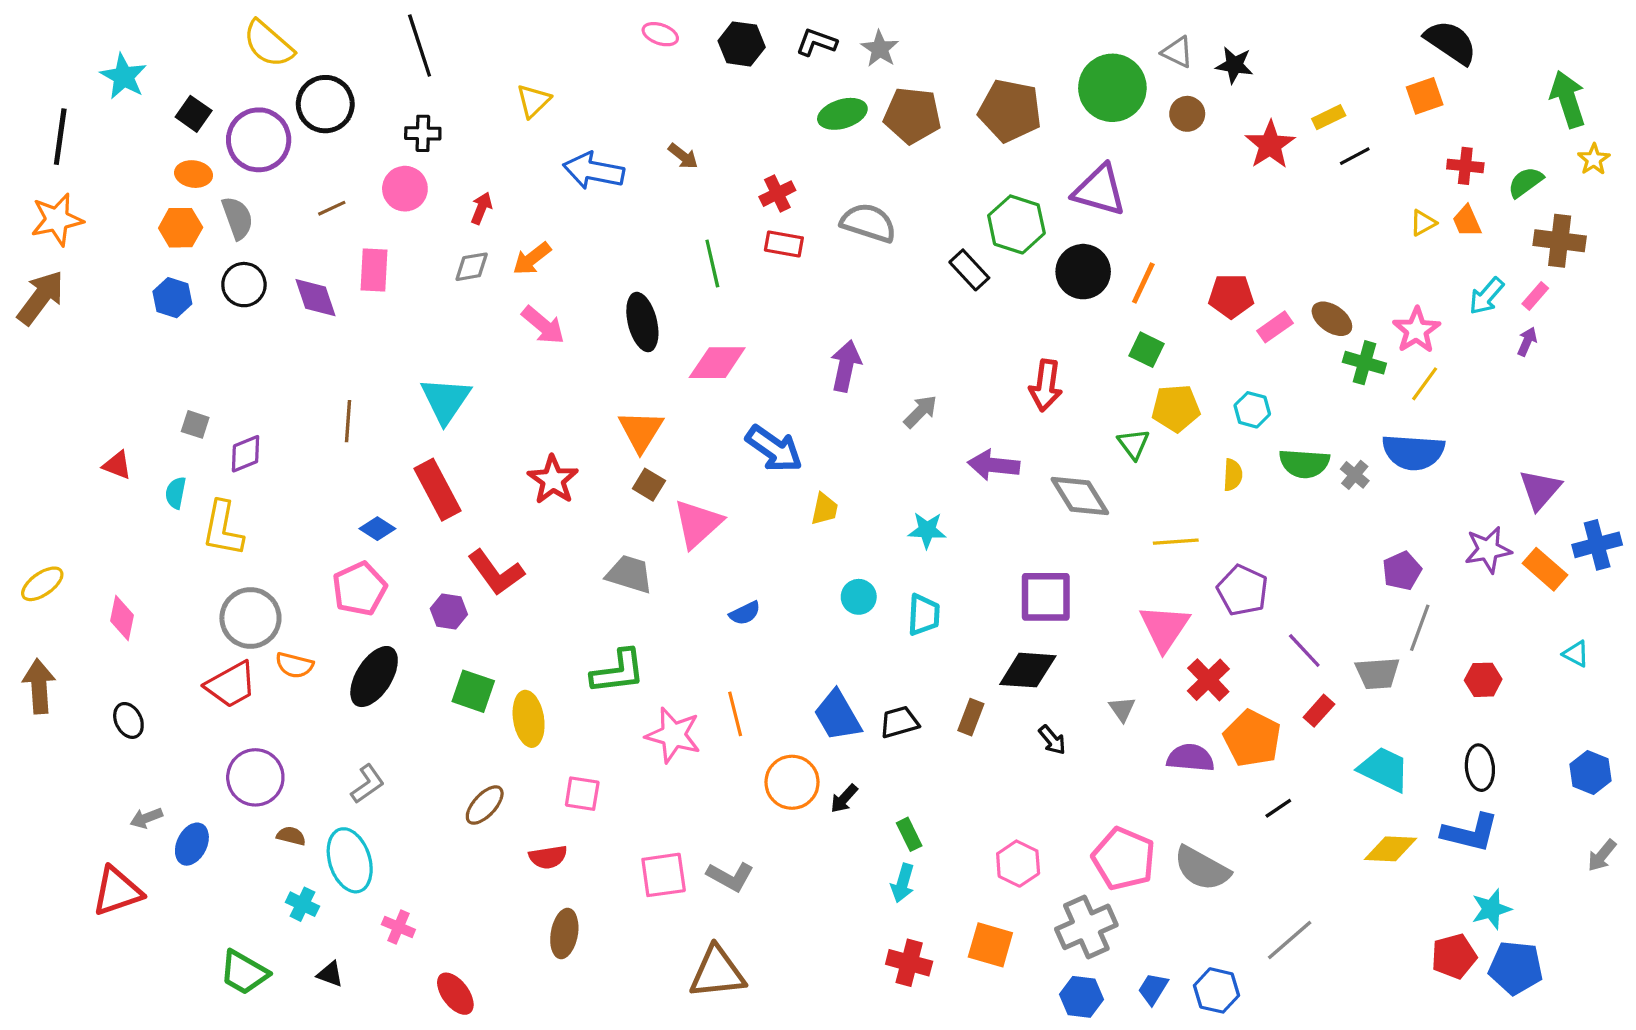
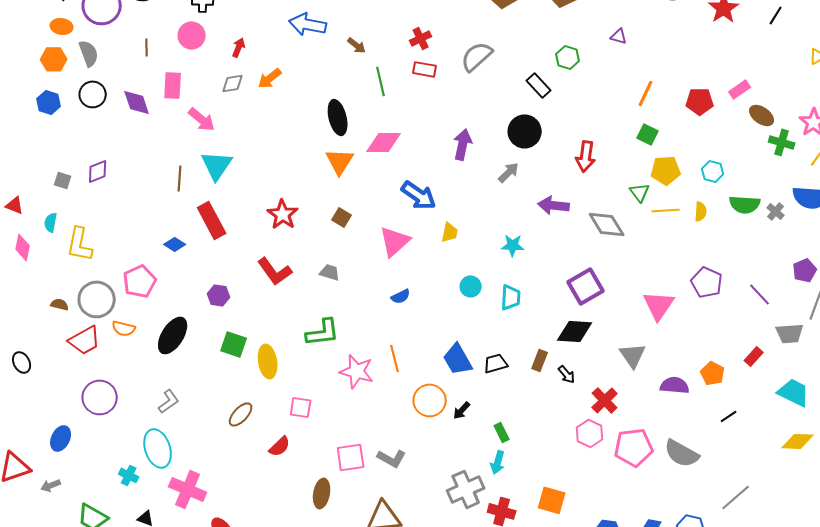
brown arrow: (683, 156) -> (357, 45), moved
black line: (1355, 156) -> (776, 15), turned -30
purple triangle: (1099, 190) -> (619, 36), size x0.5
brown line: (332, 208) -> (147, 47), turned -66
gray semicircle: (868, 223) -> (477, 56), turned -60
green hexagon: (1016, 224) -> (568, 57), size x0.7
black circle: (1083, 272) -> (525, 131), moved
pink arrow: (543, 325) -> (202, 119), moved
pink rectangle: (1275, 327) -> (740, 89), moved
brown line: (348, 421) -> (180, 178), moved
orange triangle: (641, 431) -> (340, 161), moved
purple diamond: (246, 454) -> (98, 171), moved
pink triangle: (698, 524) -> (395, 241), moved
yellow line: (1176, 542) -> (666, 210), moved
red L-shape: (496, 572) -> (275, 271), moved
gray trapezoid: (629, 574) -> (330, 272), size x0.7
pink pentagon: (359, 589) -> (140, 281), moved
purple square: (1046, 597) -> (586, 286), turned -30
pink diamond: (122, 618) -> (23, 247), moved
purple line: (1304, 651) -> (760, 294), moved
red cross: (1208, 680) -> (605, 400), moved
gray triangle: (1122, 709) -> (633, 355), size x1.6
orange pentagon: (1252, 738) -> (713, 373), size x0.7
black arrow: (1052, 740) -> (567, 374), moved
gray arrow: (146, 818) -> (51, 485), moved
brown semicircle: (291, 836) -> (60, 304), moved
red semicircle: (548, 857) -> (280, 446), turned -35
pink pentagon: (1124, 859) -> (634, 447), turned -30
pink hexagon: (1018, 864) -> (590, 433), moved
pink cross: (398, 927) -> (188, 489), size x1.8
gray cross: (1086, 927) -> (466, 489), moved
brown ellipse: (564, 933) -> (322, 493), moved

